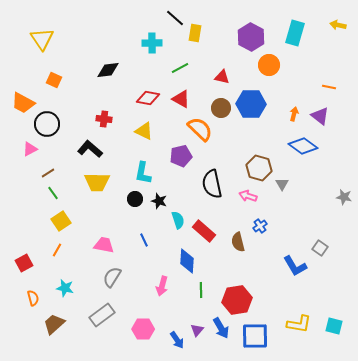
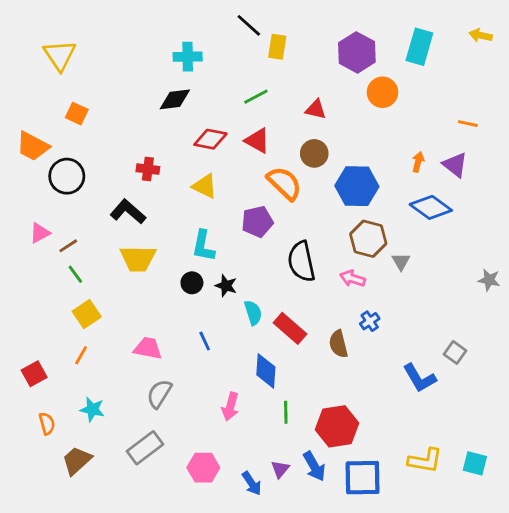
cyan cross: (152, 43) -> (188, 57), moved
black diamond: (108, 70) -> (175, 99), moved
blue hexagon: (251, 104) -> (357, 186), moved
pink triangle: (30, 149) -> (40, 233), moved

